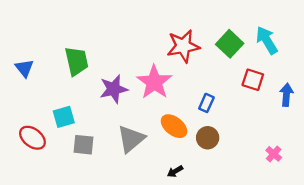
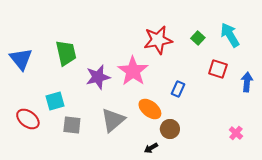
green square: (230, 44) -> (198, 38), size x0.6
blue triangle: (24, 68) -> (21, 59), size x1.4
brown circle: (208, 138) -> (170, 129), moved

